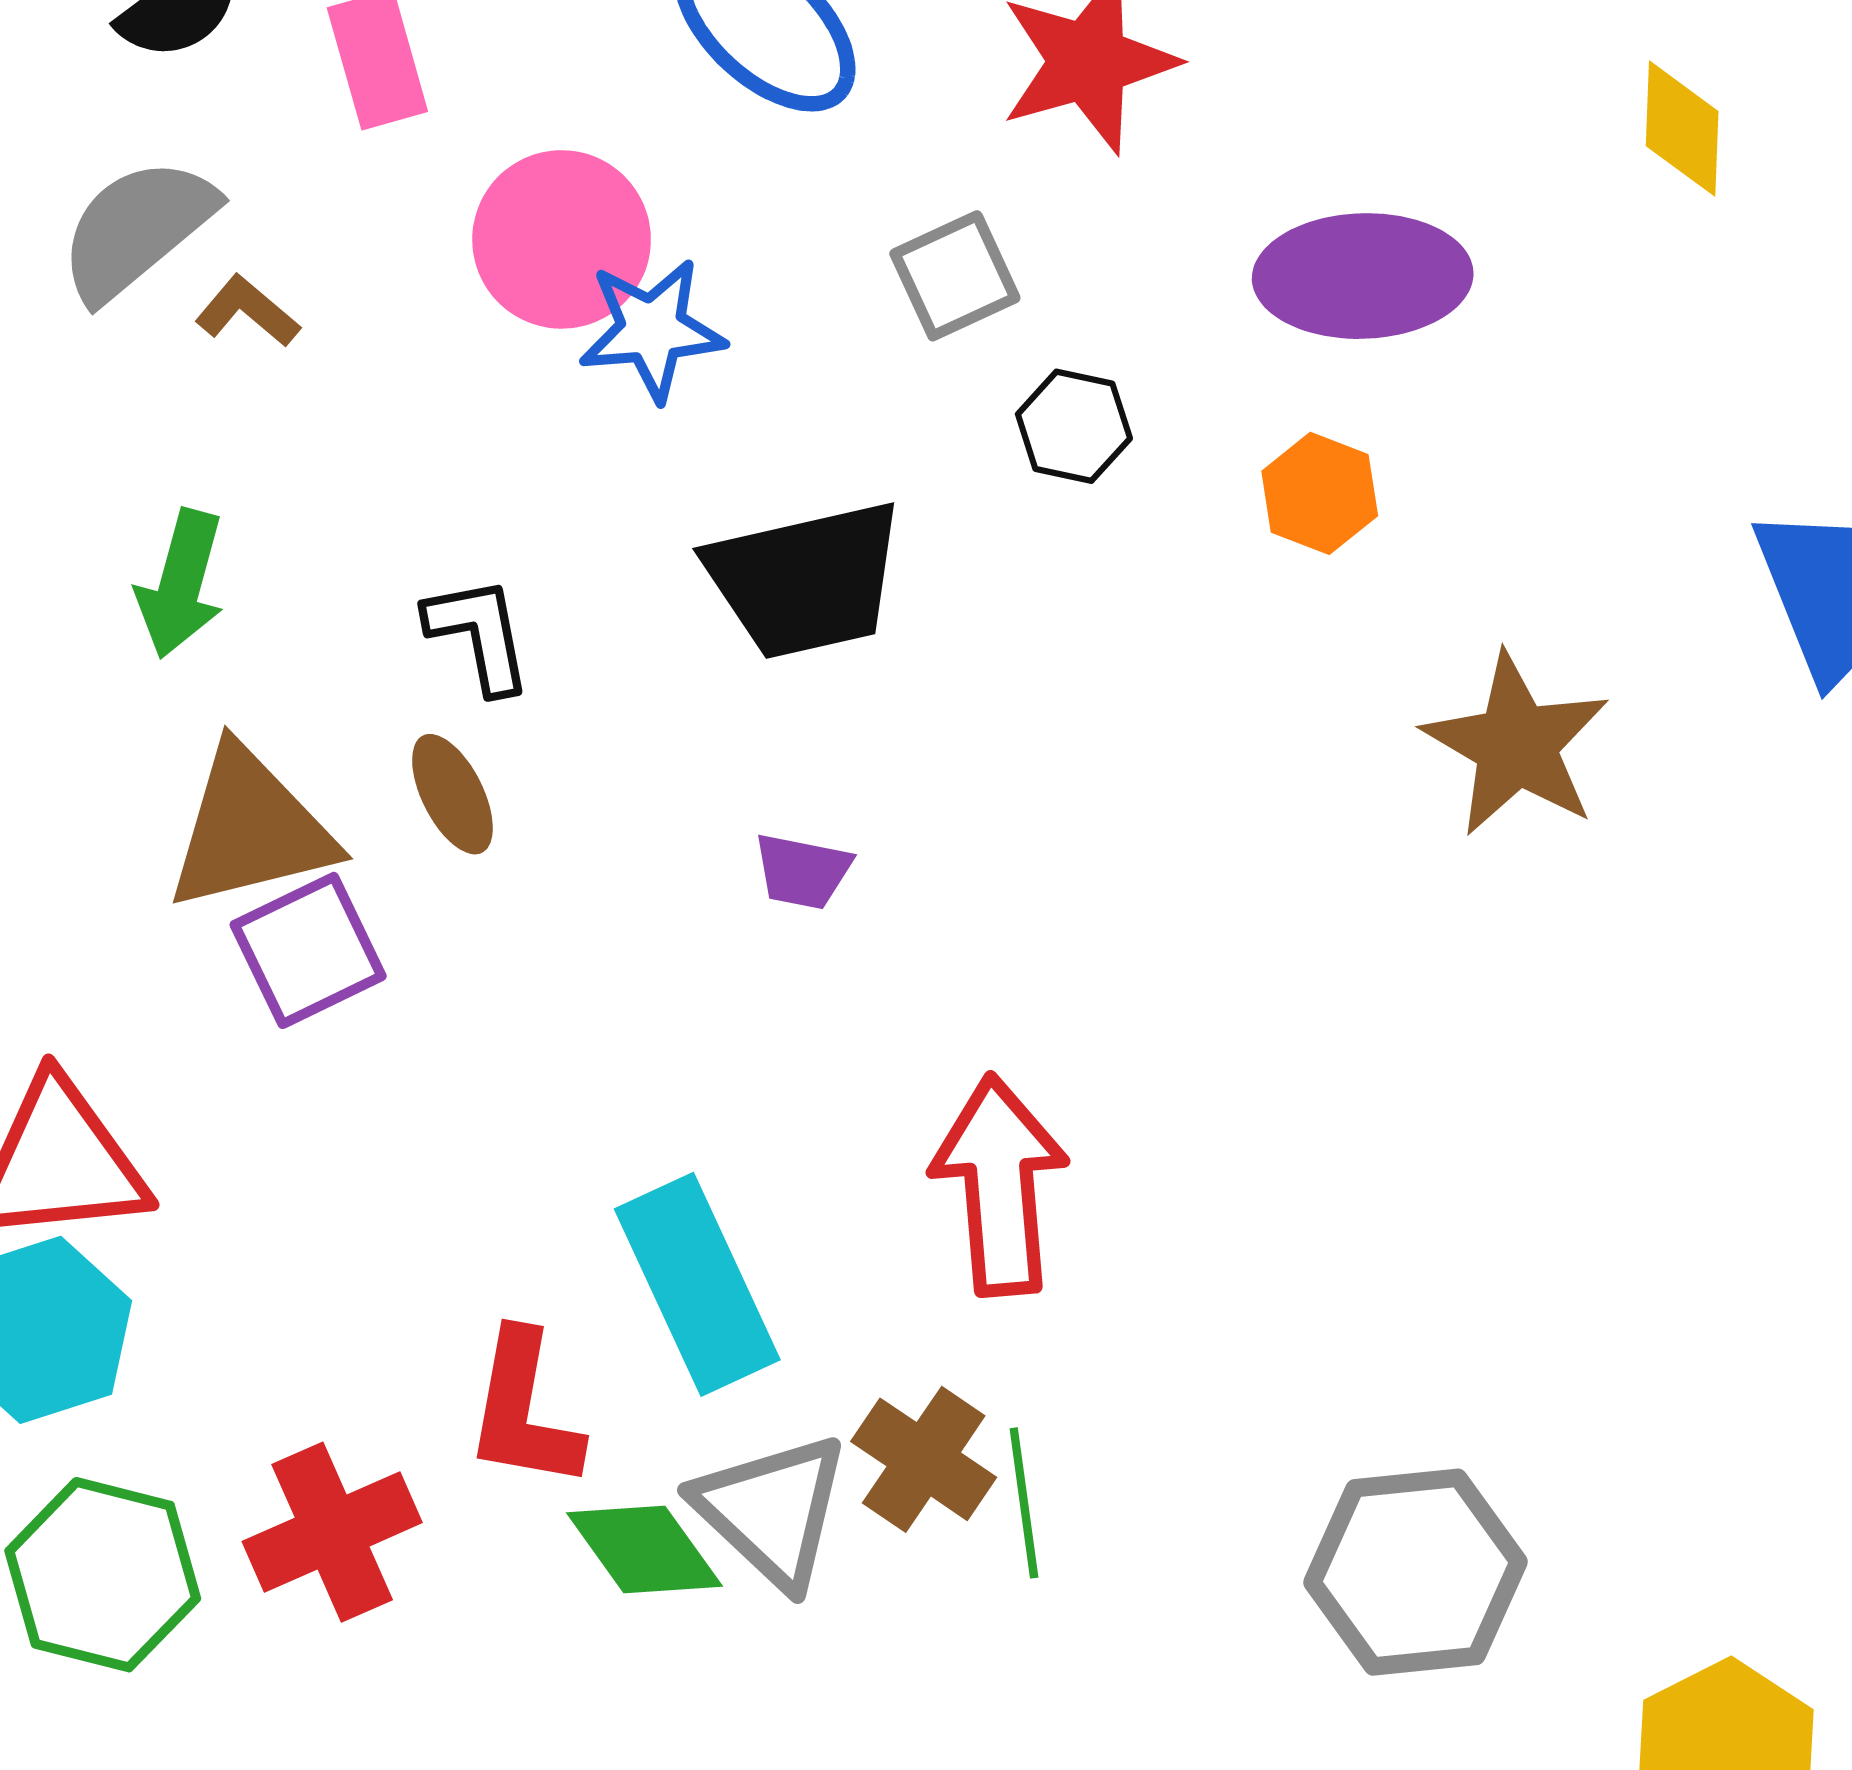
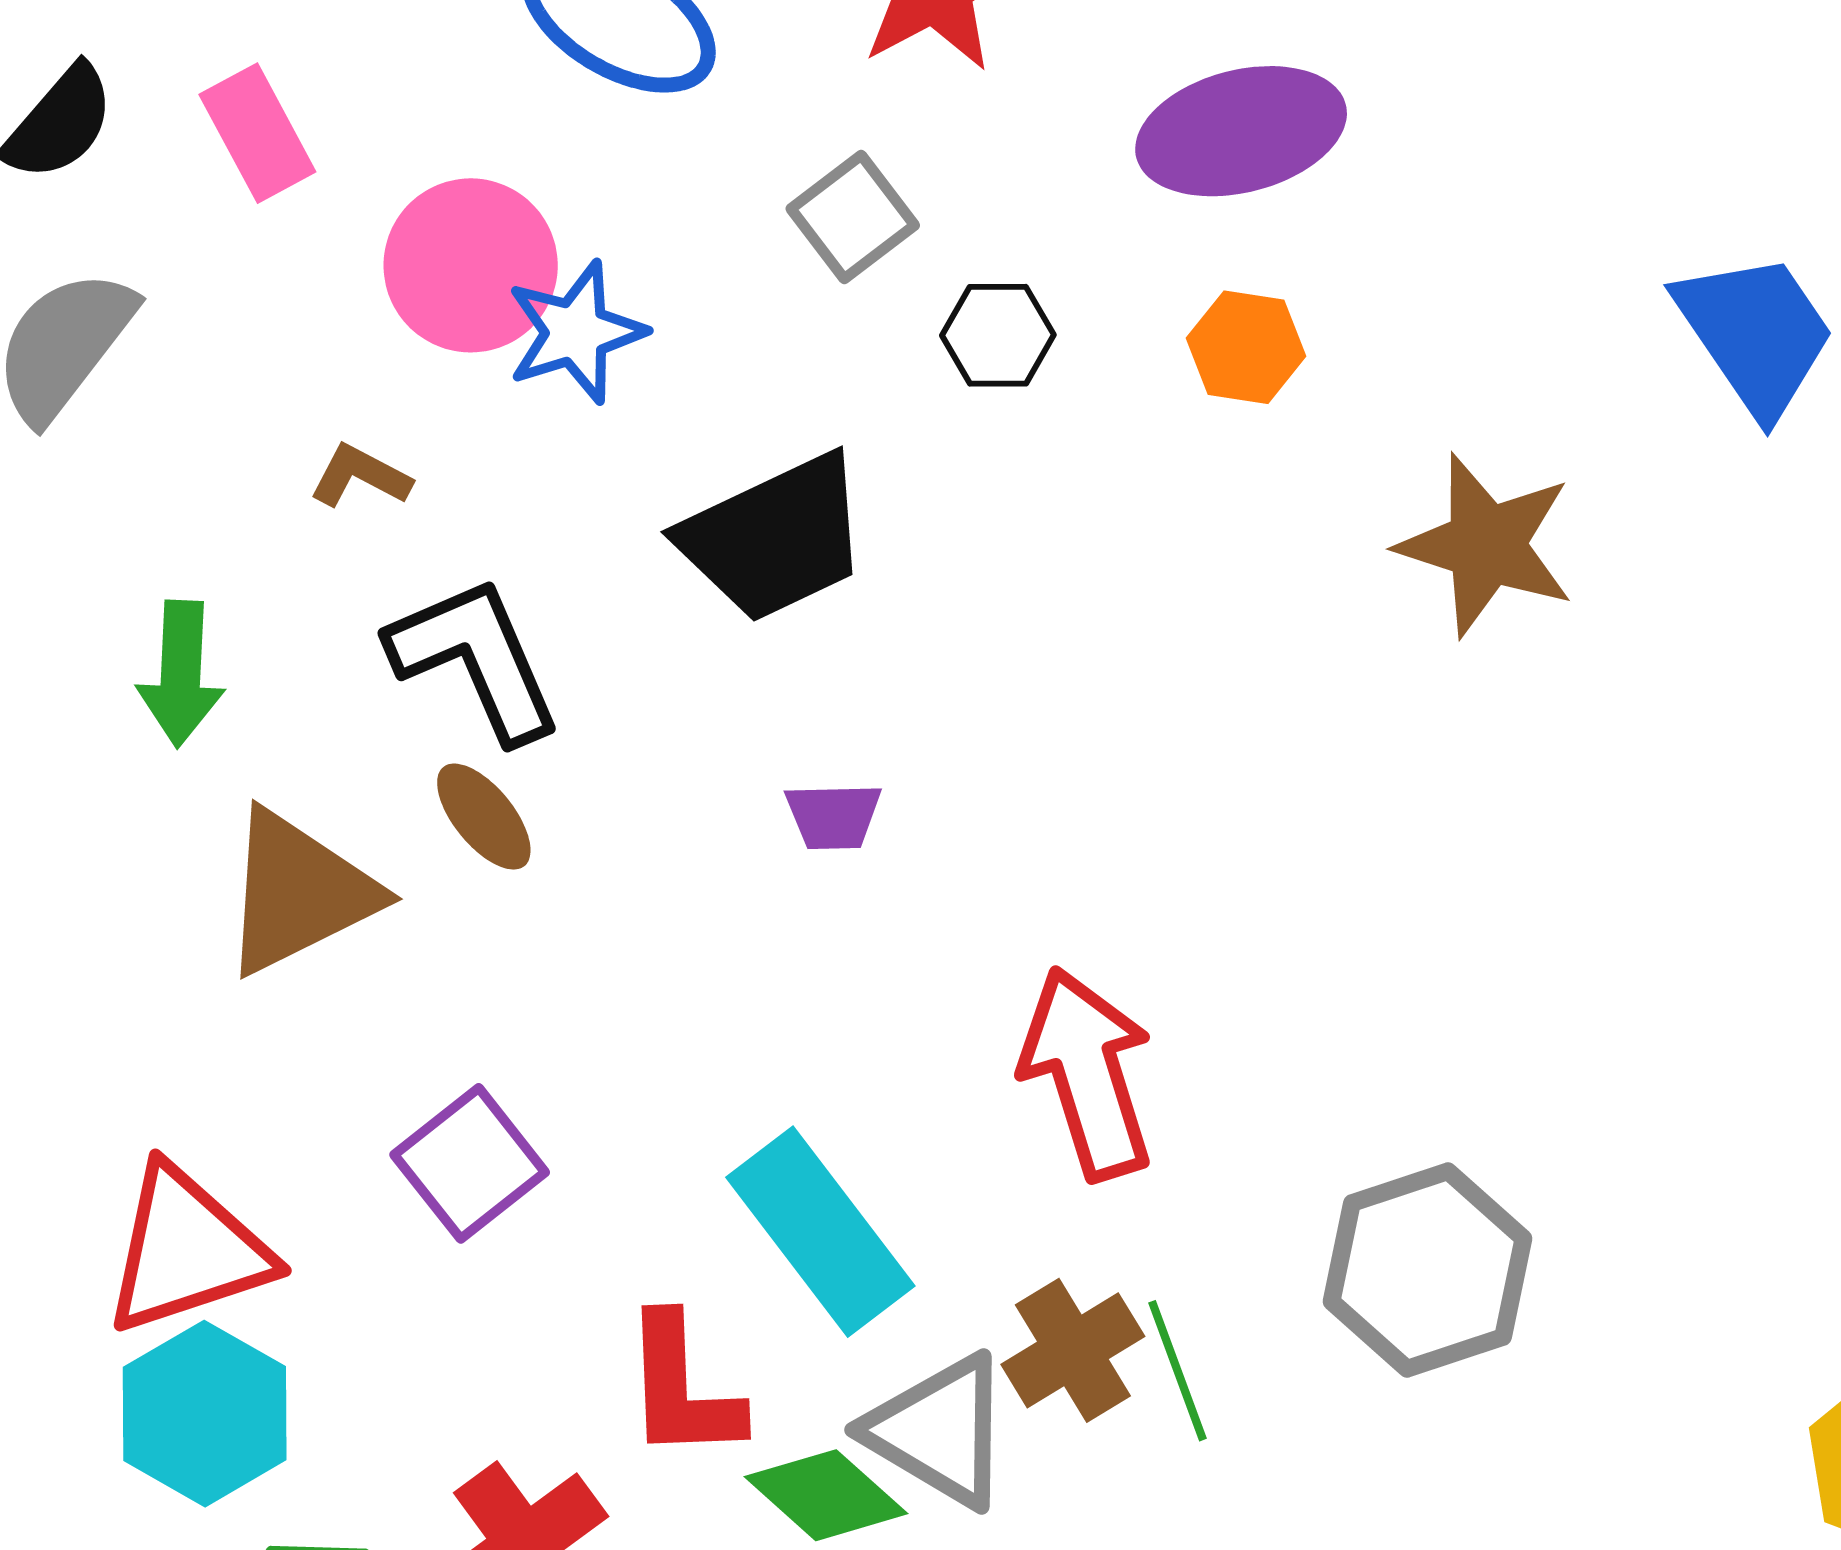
brown L-shape: (247, 311) -> (360, 476), moved
black L-shape: (479, 634) -> (475, 659), size x1.5
purple square: (308, 950) -> (470, 1163), moved
brown cross: (924, 1459) -> (1073, 1350), turned 37
gray hexagon: (1416, 1572) -> (1428, 1270), moved

